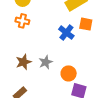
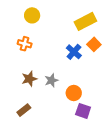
orange cross: (22, 21) -> (25, 44), moved
orange square: (86, 24) -> (94, 44), turned 32

